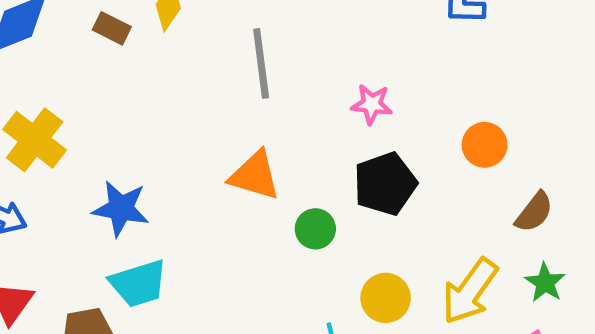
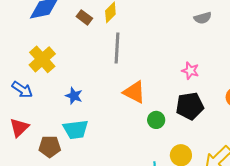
gray line: (261, 63) -> (117, 48), moved
blue star: (121, 208) -> (74, 96), size x0.7

